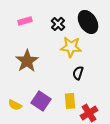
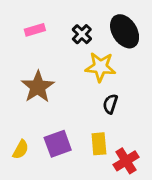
purple square: (41, 101) -> (58, 144), turned 36
yellow semicircle: (15, 105) -> (21, 150), turned -88

